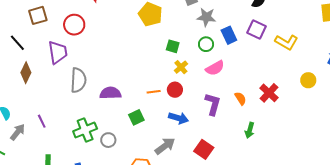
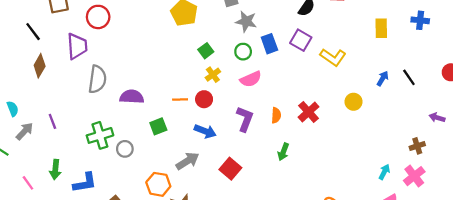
green square: (173, 46) -> (206, 51), turned 32
orange semicircle: (240, 98) -> (276, 115), turned 32

